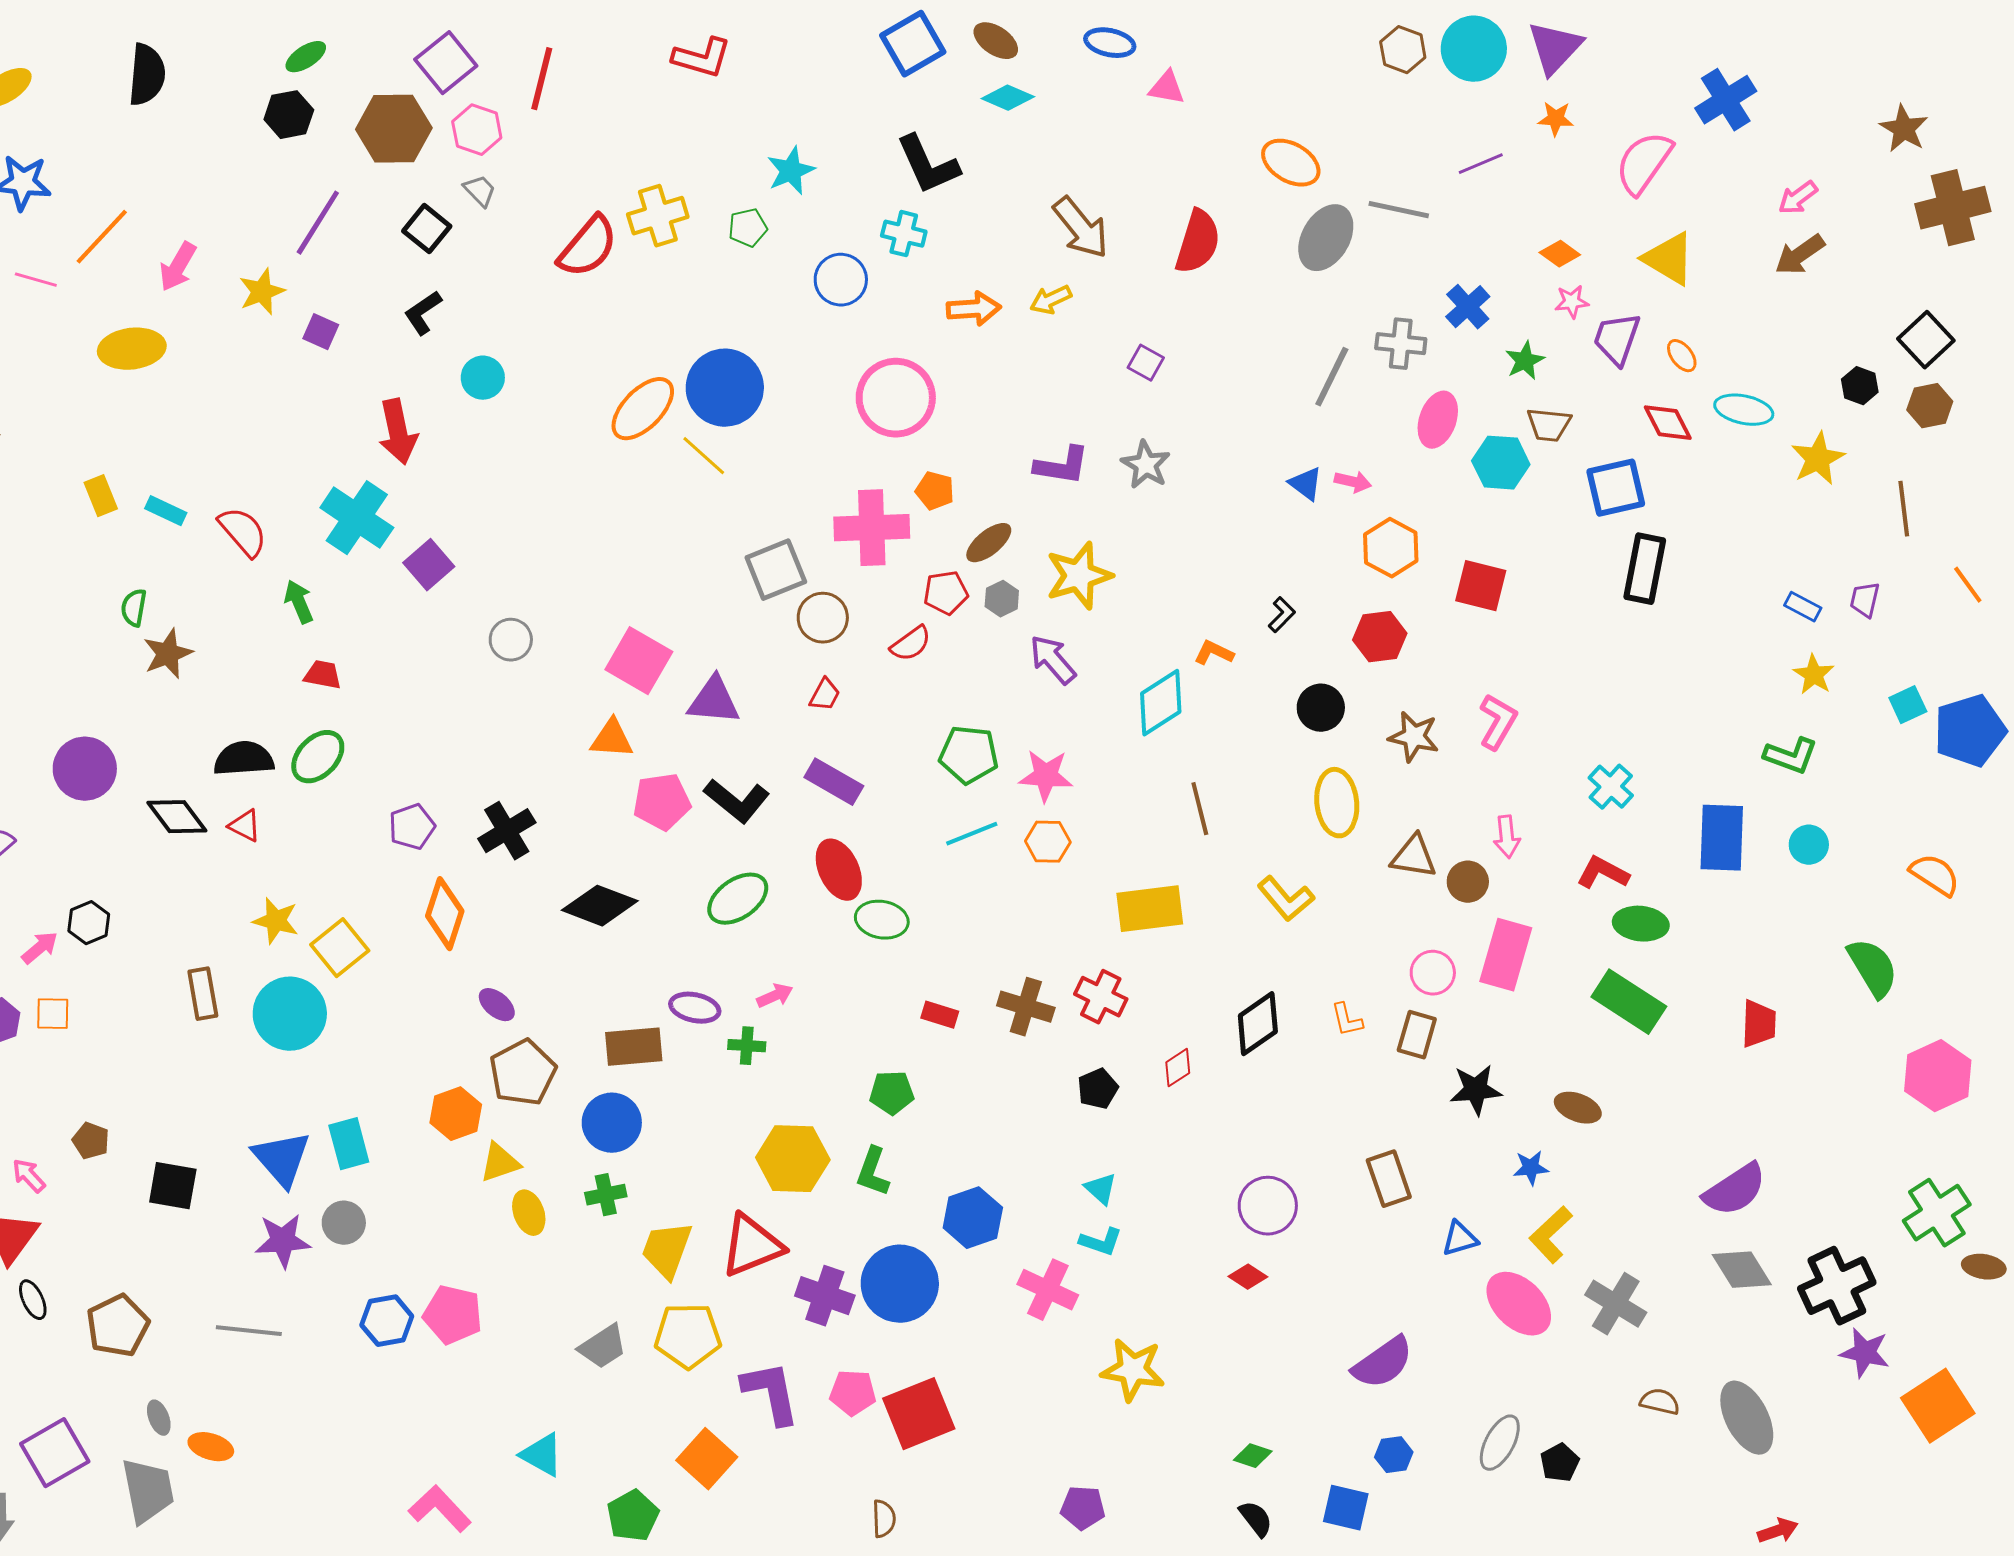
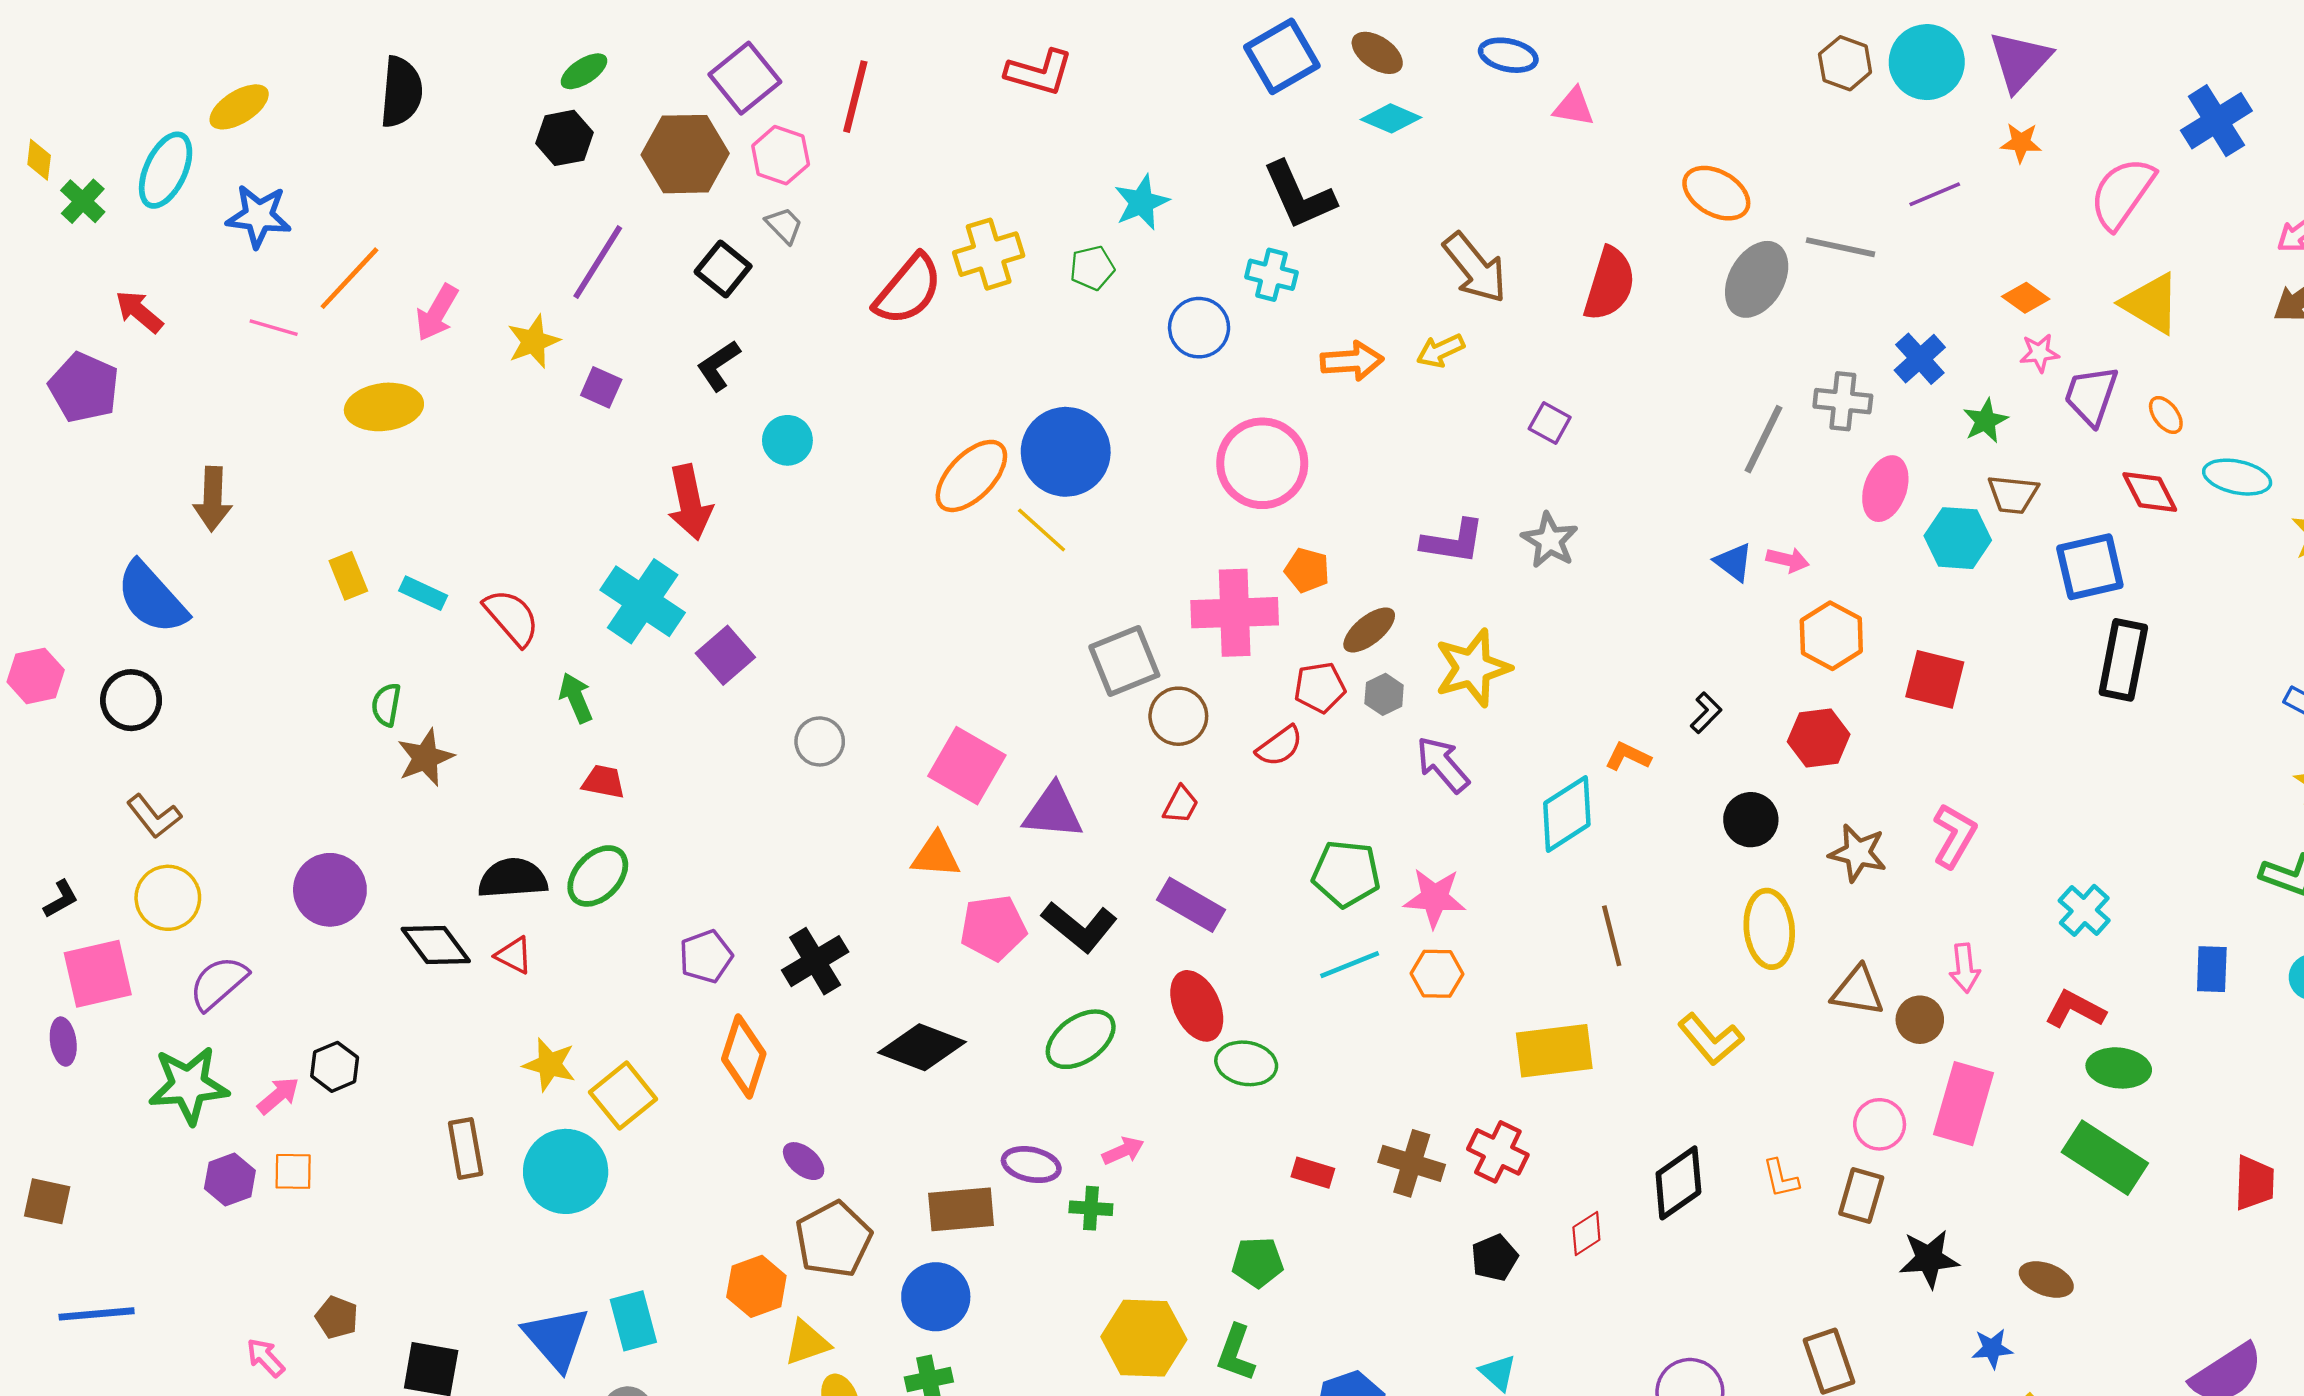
blue rectangle: (1722, 838) -> (2212, 969), size x0.6

